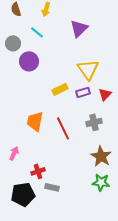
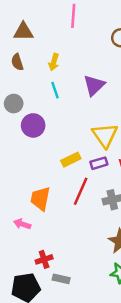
cyan line: (37, 32) -> (55, 90), moved, turned 32
red line: (63, 128) -> (81, 191), moved, turned 50
pink arrow: (14, 153) -> (22, 224), moved, turned -96

